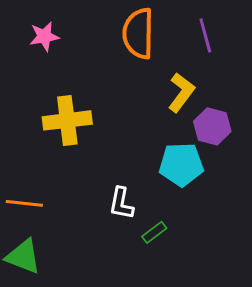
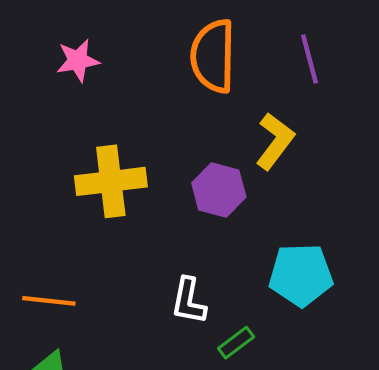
purple hexagon: (212, 126) -> (219, 190), moved
cyan pentagon: (181, 164) -> (301, 275), moved

